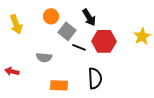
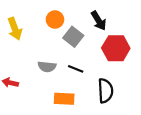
black line: (79, 47) -> (76, 69), moved

